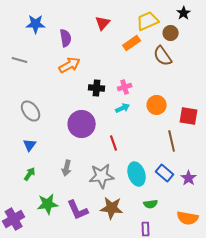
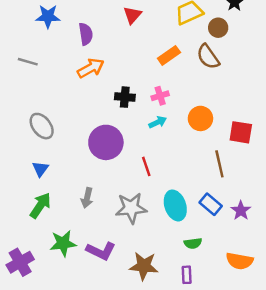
orange rectangle: (132, 43) -> (169, 55), moved
green arrow: (30, 174) -> (40, 205), size x1.5
brown star: (112, 208) -> (144, 266), moved
purple L-shape: (78, 210) -> (101, 251), turned -40

